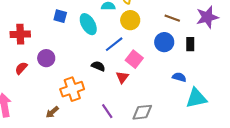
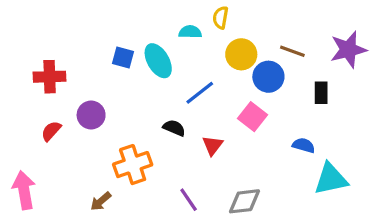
blue square: (60, 16) -> (123, 58), moved
yellow circle: (130, 20) -> (241, 54), moved
blue circle: (164, 42) -> (268, 77), moved
pink square: (134, 59) -> (252, 117), moved

